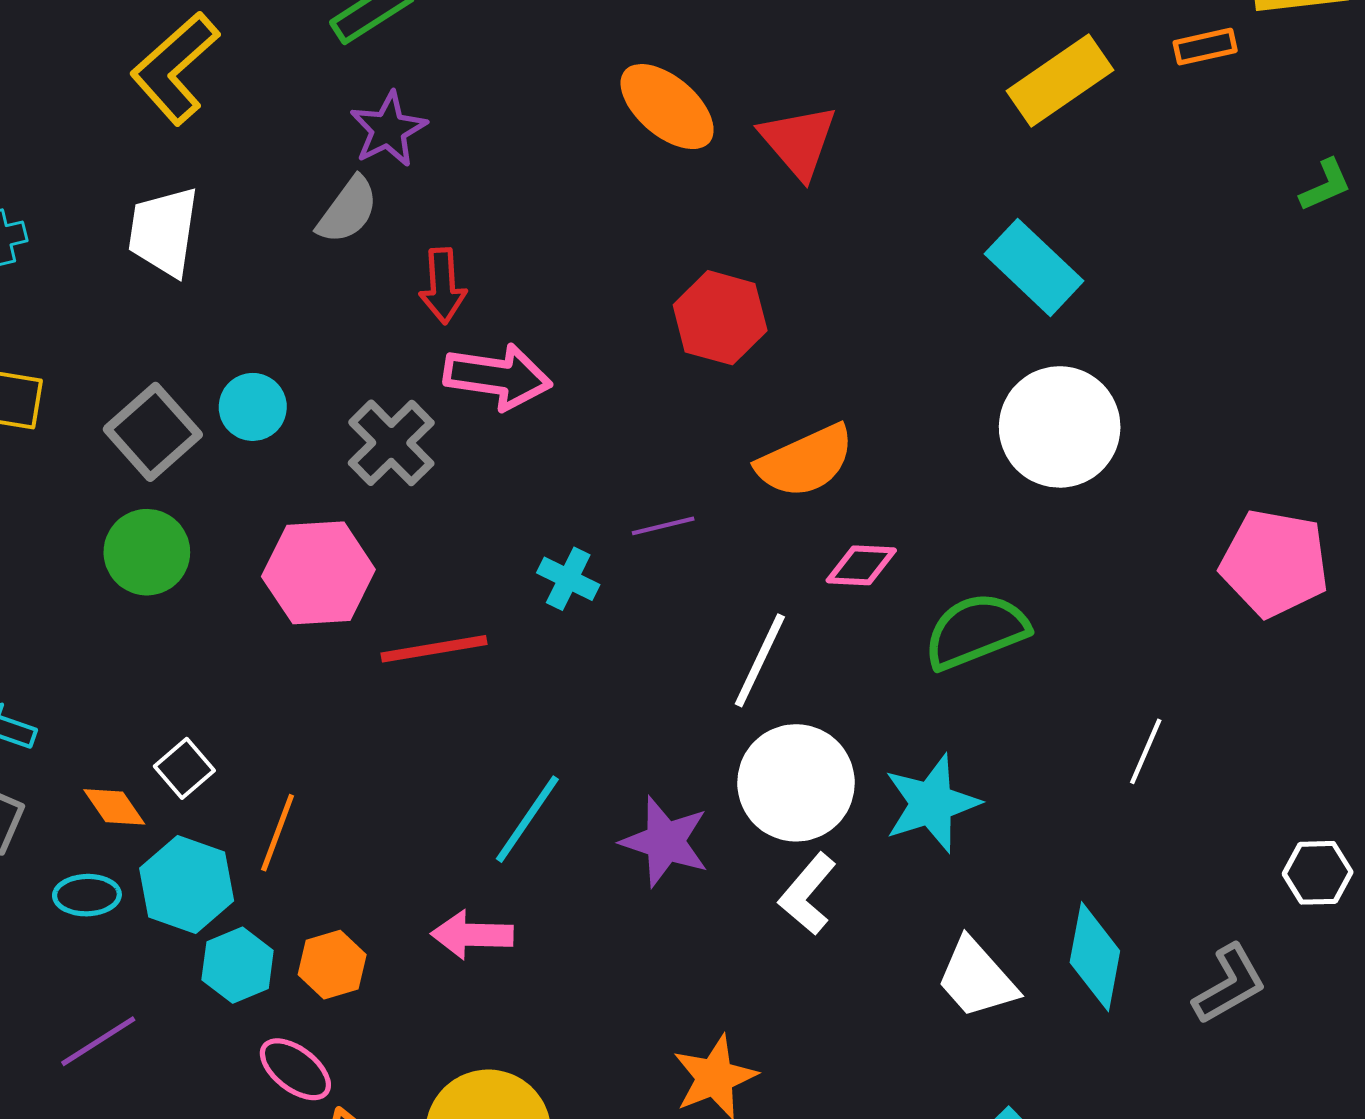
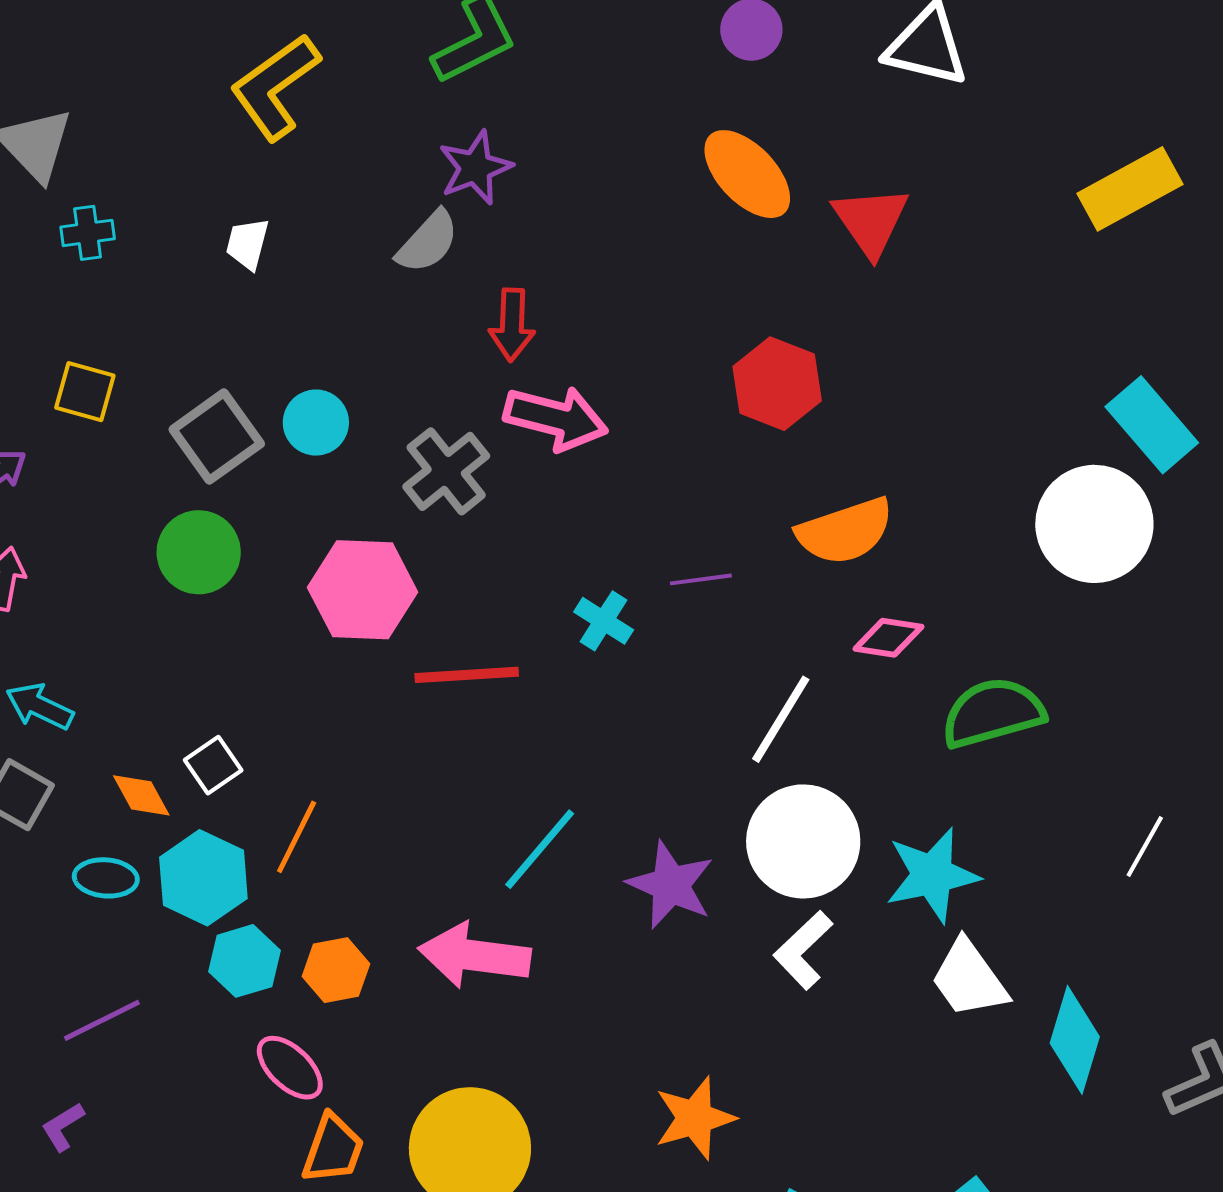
white trapezoid: (163, 232) -> (247, 244), size x0.6
cyan rectangle: (1034, 267) -> (1152, 425), moved
pink arrow: (472, 935) -> (474, 956), size x1.4
white trapezoid: (977, 978) -> (969, 979), moved

